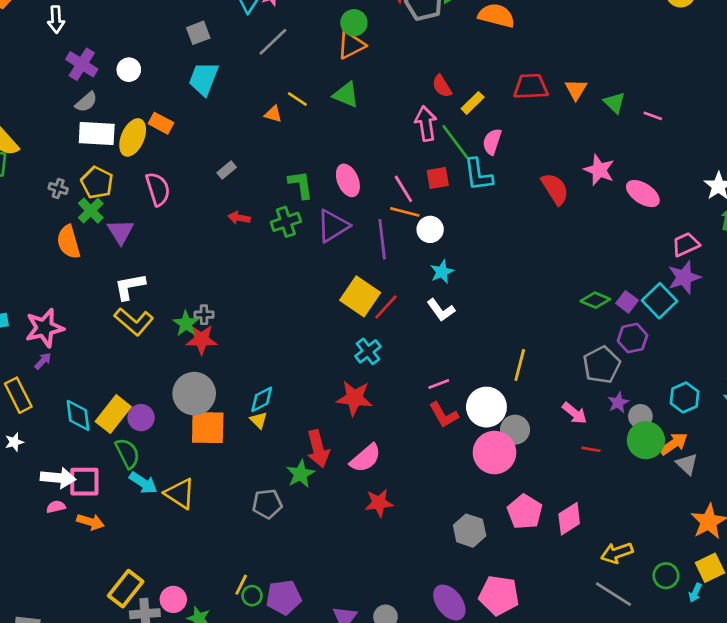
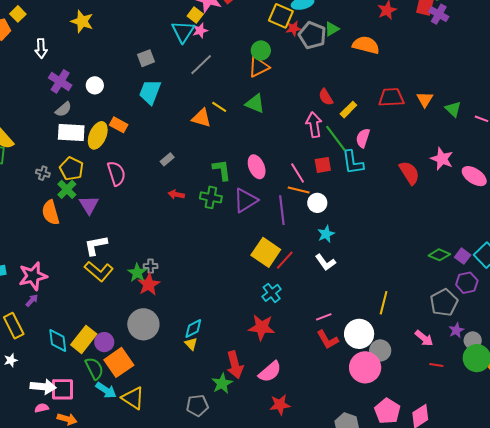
orange triangle: (273, 114) -> (201, 118), size x1.5
green cross: (286, 222) -> (211, 197), turned 30
red star: (201, 340) -> (149, 284), turned -30
orange square: (208, 428) -> (119, 362), moved, turned -36

